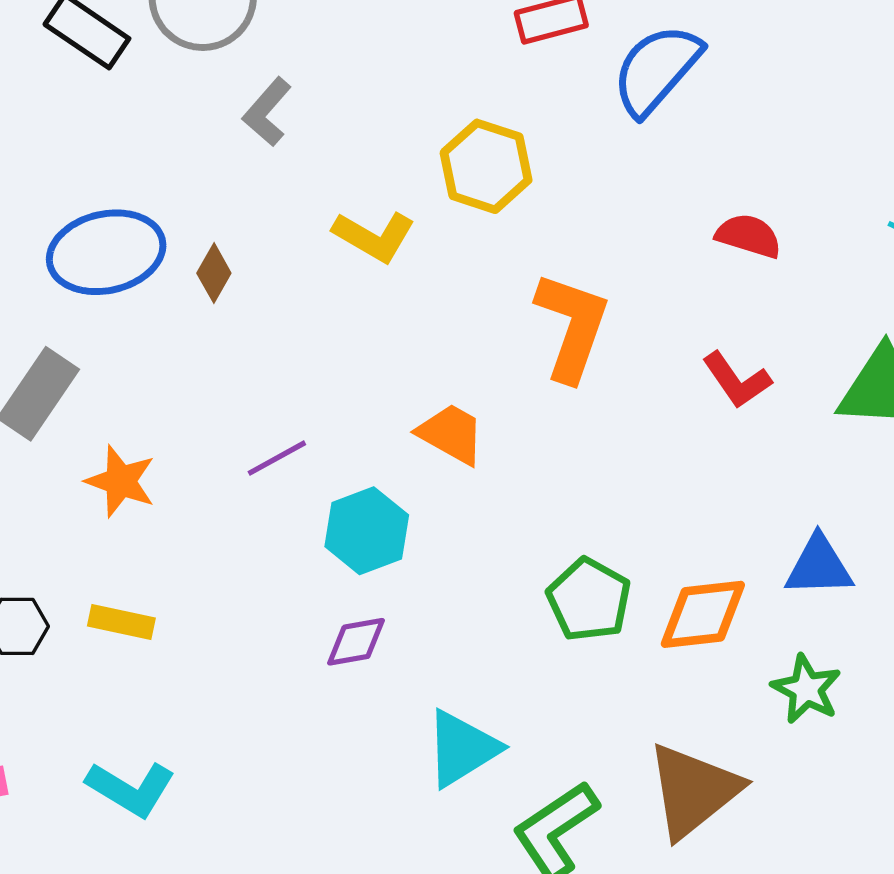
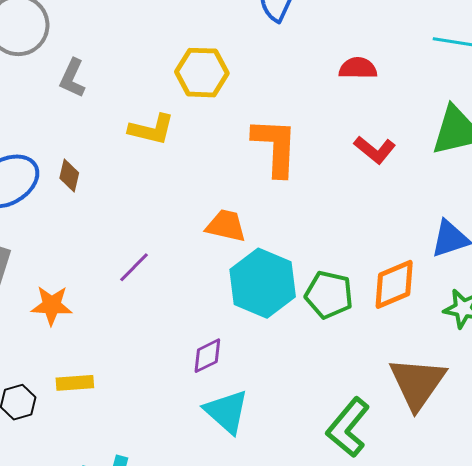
cyan hexagon: (367, 531) -> (263, 283), moved, size x1.4
cyan triangle: (462, 748) -> (227, 412), moved, turned -30

